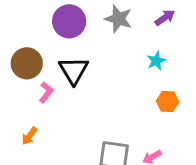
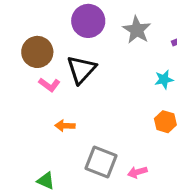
pink L-shape: (46, 92) -> (49, 85), turned 75
orange arrow: (29, 136) -> (65, 126), moved, turned 42

